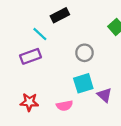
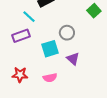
cyan square: (83, 83) -> (50, 49), moved
purple triangle: (104, 95) -> (73, 59), moved

